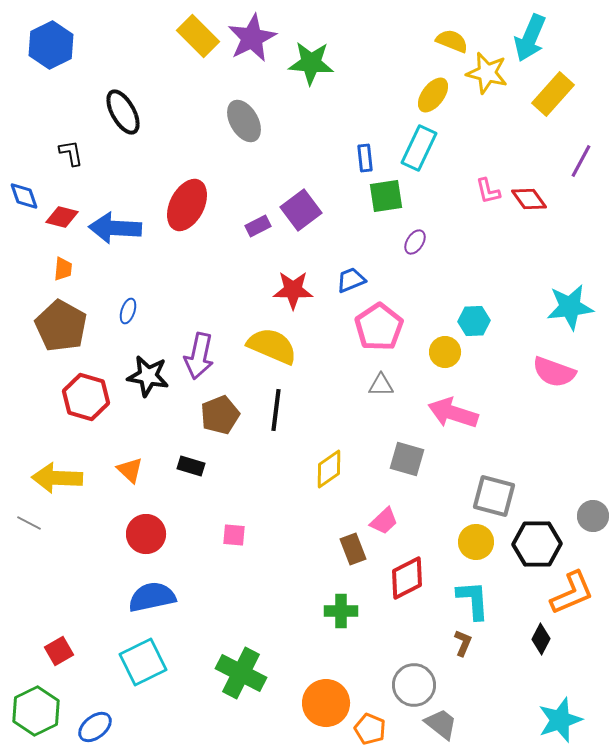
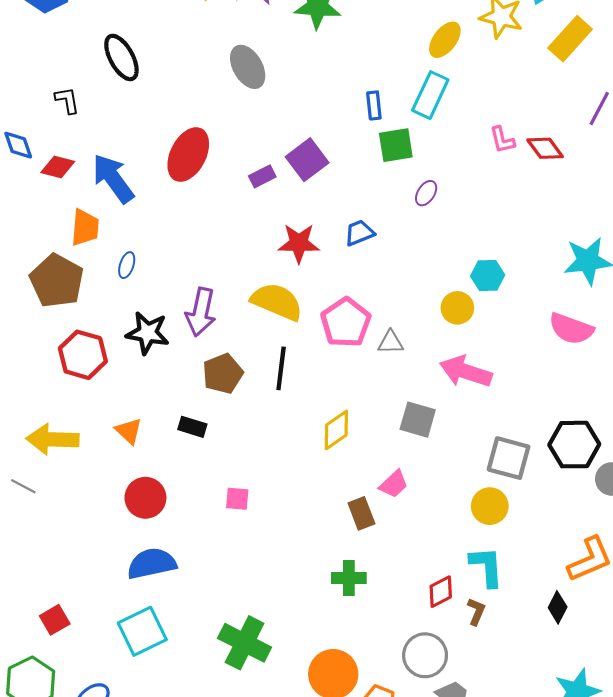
blue arrow: (115, 228) -> (113, 179), turned 51
orange trapezoid: (63, 269) -> (85, 228), moved, size x1.5
pink pentagon: (379, 327) -> (346, 322), moved
black hexagon: (537, 544) -> (574, 445), moved
red diamond: (407, 578) -> (441, 592), moved, size x0.7

